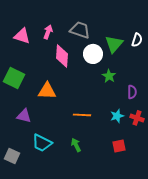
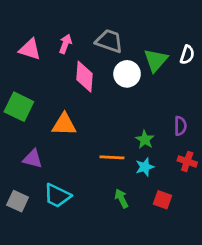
green star: (109, 76) -> (145, 140), moved
cyan star: (117, 116) -> (145, 167), moved
green arrow: (76, 145) -> (122, 198), moved
red square: (119, 146) -> (163, 200), turned 32
gray square: (12, 156) -> (18, 201), moved

